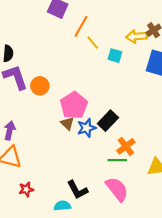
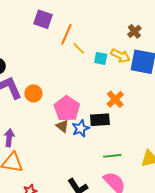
yellow arrow: (136, 36) -> (120, 56), moved, turned -144
black rectangle: (108, 121) -> (100, 120), turned 48
orange cross: (126, 146) -> (115, 99), moved

